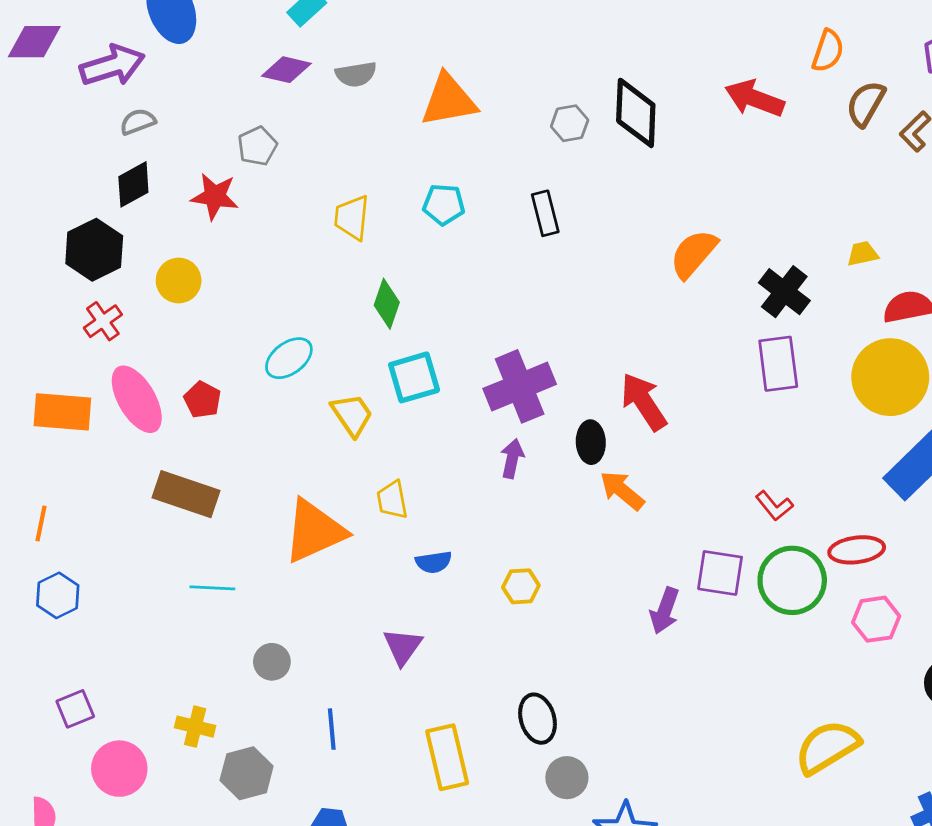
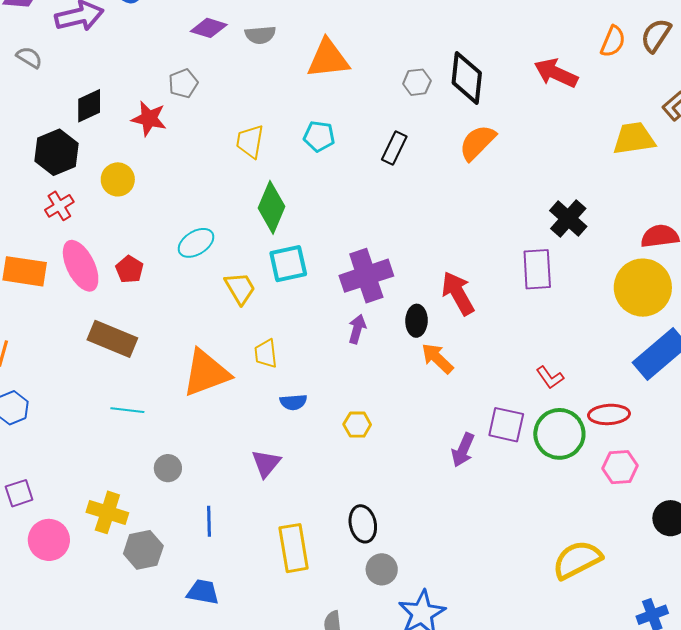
brown semicircle: (866, 104) -> (656, 35), moved
gray semicircle: (138, 122) -> (29, 57), moved, turned 48
black rectangle: (545, 213) -> (394, 148), turned 36
orange semicircle: (694, 254) -> (477, 143), moved
yellow trapezoid: (863, 254) -> (634, 139), moved, size x1.8
green diamond: (387, 304) -> (272, 207), size x1.4
purple rectangle: (778, 364) -> (537, 269), moved
yellow cross: (195, 727) -> (107, 512), size x1.4

